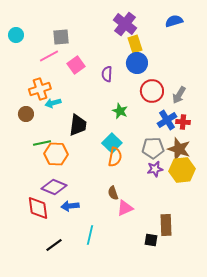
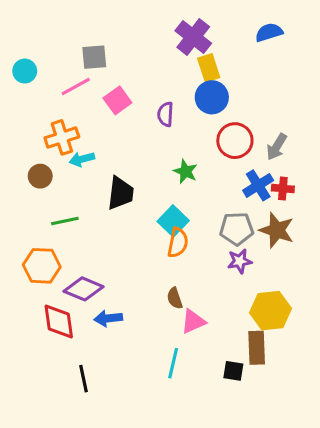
cyan circle: (16, 35) -> (25, 71), moved
orange hexagon: (56, 154) -> (42, 266), moved
yellow hexagon: (182, 170) -> (271, 311), moved
cyan line: (90, 235) -> (173, 363), moved
black line: (54, 245) -> (83, 379), turned -66

